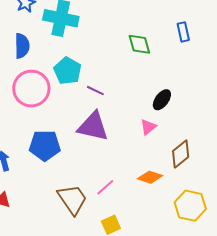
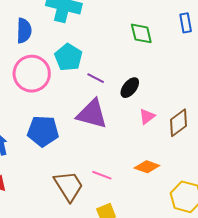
black ellipse: (162, 100) -> (130, 88), moved
brown diamond: (181, 154) -> (179, 123), moved
pink line: (105, 187) -> (102, 175), turned 60

